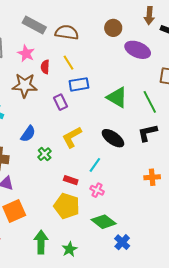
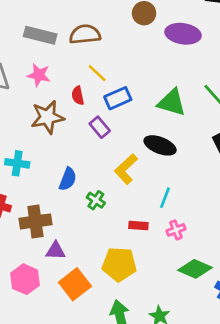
red semicircle: (45, 67) -> (78, 96), moved
black ellipse: (113, 138) -> (160, 145), moved
pink cross: (97, 190) -> (176, 230), turned -32
yellow pentagon: (67, 206) -> (119, 264), moved

